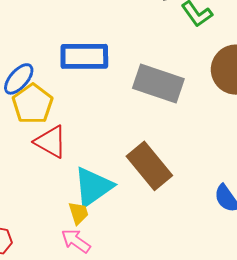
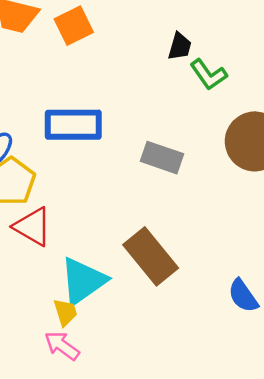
gray rectangle: (158, 83) -> (162, 158), size x0.7

